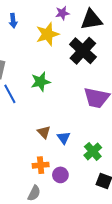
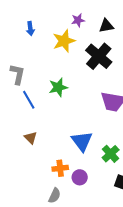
black triangle: (91, 20) -> (106, 26), size x0.7
brown triangle: (44, 132) -> (31, 138), moved
blue triangle: (64, 138) -> (82, 141), size x1.6

